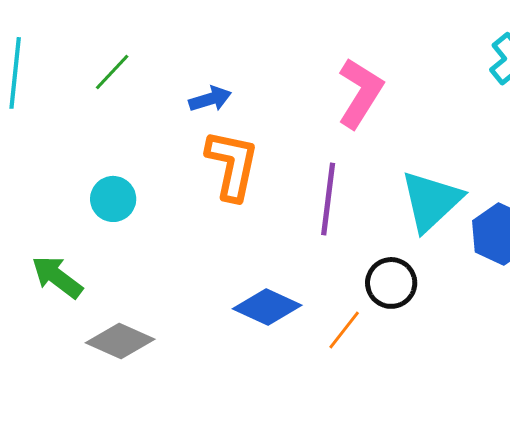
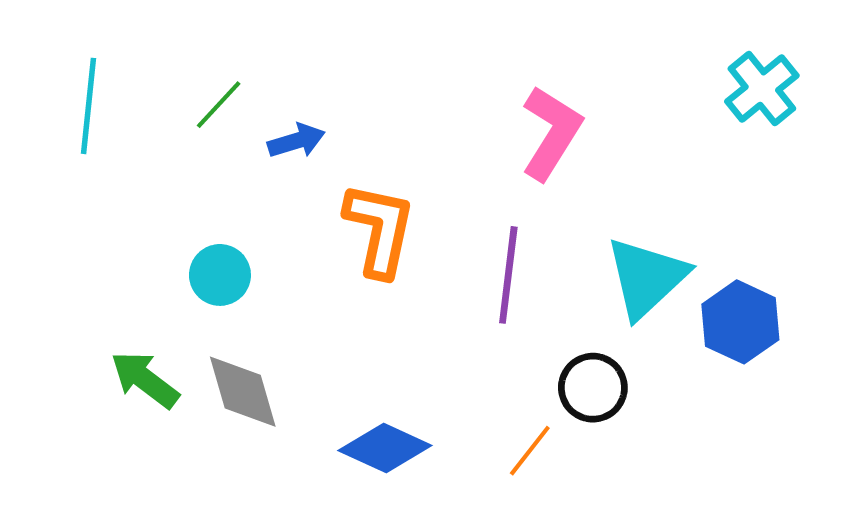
blue arrow: (210, 99) -> (296, 141), moved
blue diamond: (267, 307) -> (385, 448), moved
gray diamond: (120, 341) -> (243, 392), moved, turned 50

